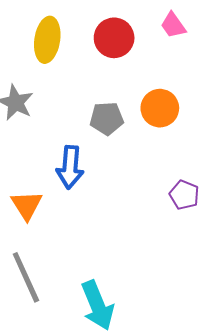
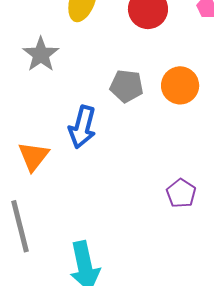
purple pentagon: (184, 195) -> (181, 193), moved

